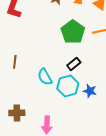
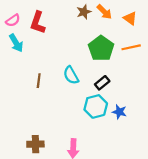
cyan semicircle: (45, 77) -> (71, 75), moved
brown cross: (17, 113) -> (35, 144), moved

